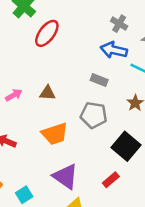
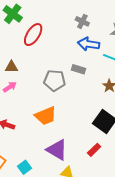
gray cross: (119, 24) -> (82, 21), moved
brown triangle: (47, 93) -> (11, 67), moved
gray pentagon: (94, 115) -> (55, 80), moved

